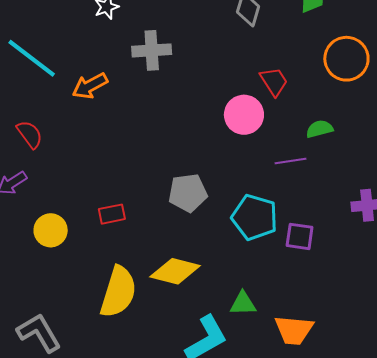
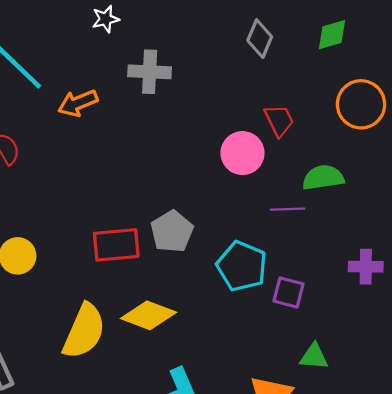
green semicircle: (320, 129) -> (323, 178), size x1.4
gray pentagon: (188, 193) -> (172, 232), turned -30
red rectangle: (112, 214) -> (116, 245), moved, size x1.6
green triangle: (243, 304) -> (314, 357), moved

